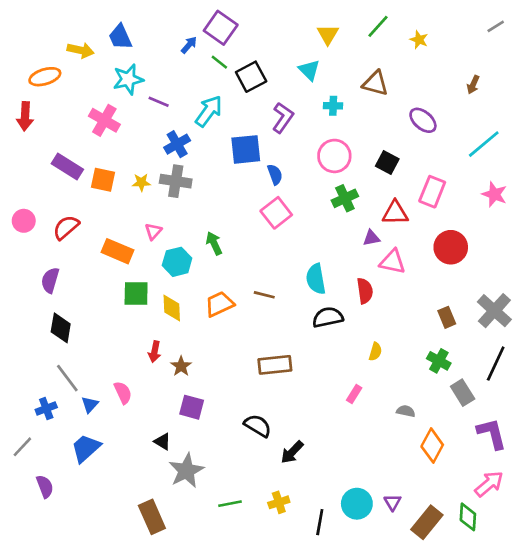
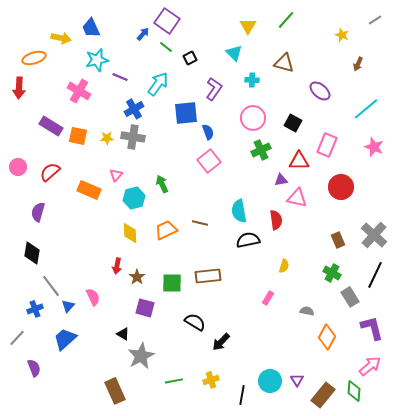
yellow star: (419, 40) -> (342, 35), moved
black square: (251, 77) -> (190, 58), size x0.6
green square: (136, 293) -> (172, 283), moved
black diamond: (61, 328) -> (32, 253), moved

